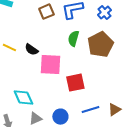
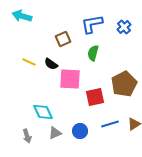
brown square: (46, 12) -> (63, 39), moved
brown pentagon: (100, 45) -> (124, 84), moved

